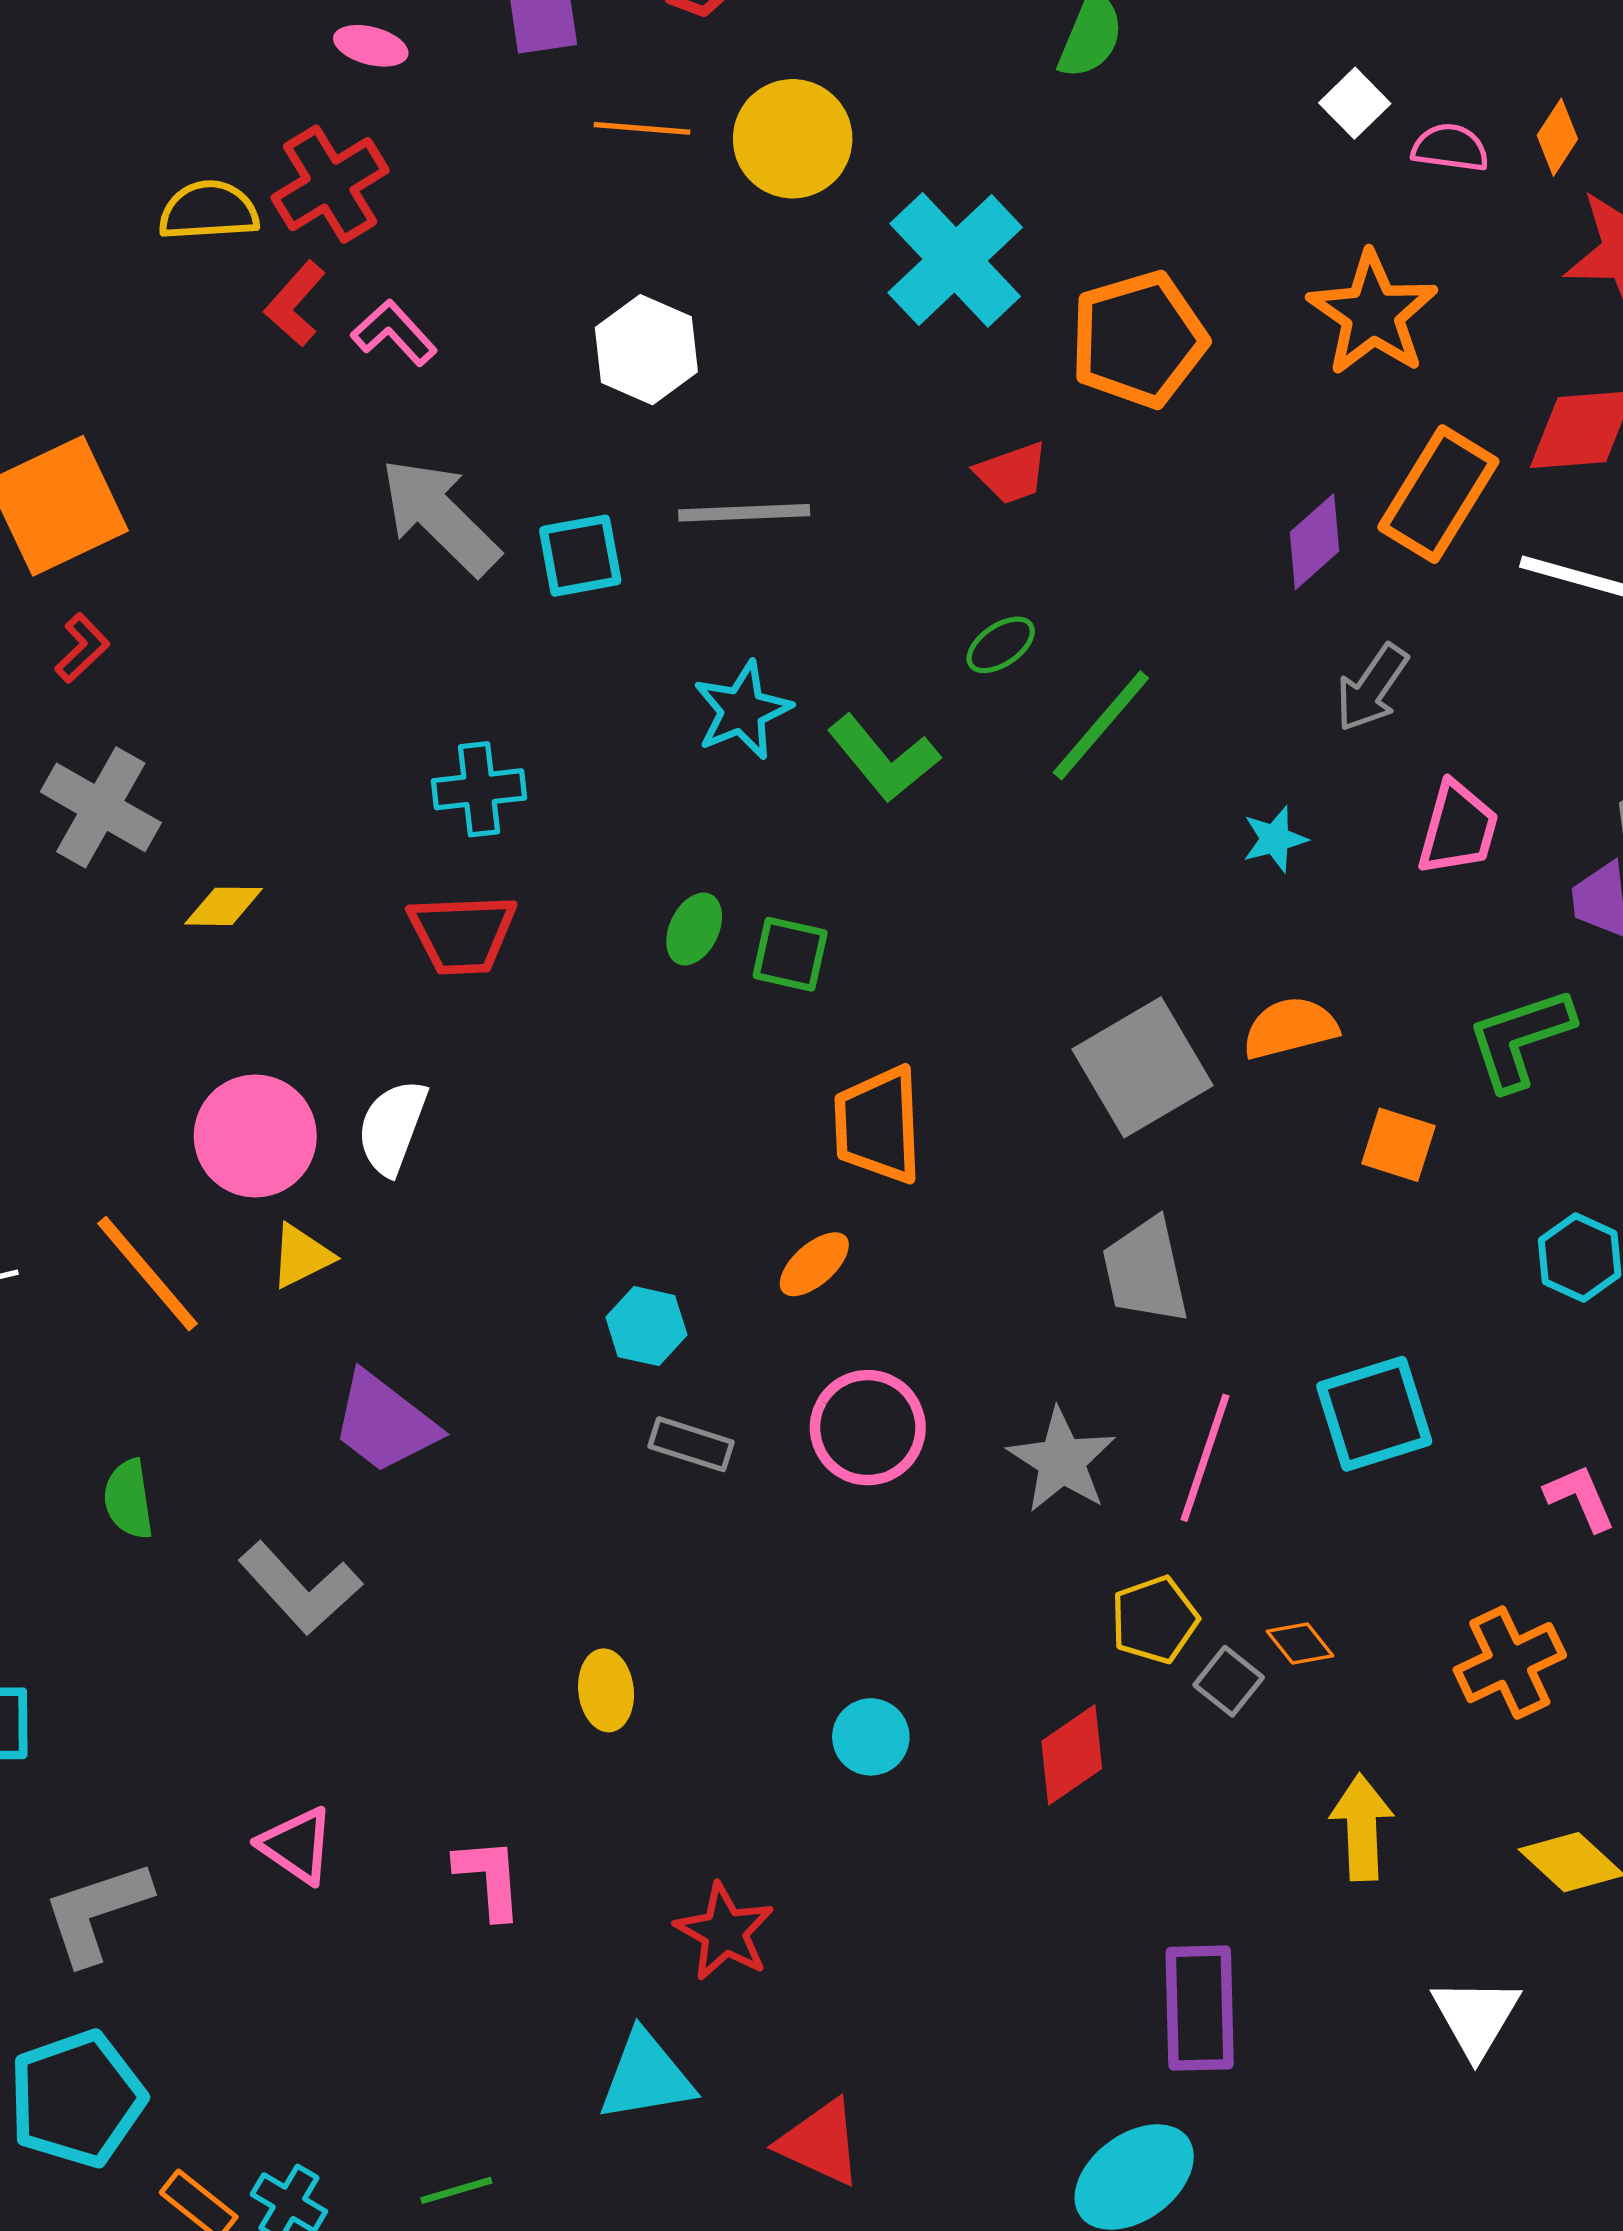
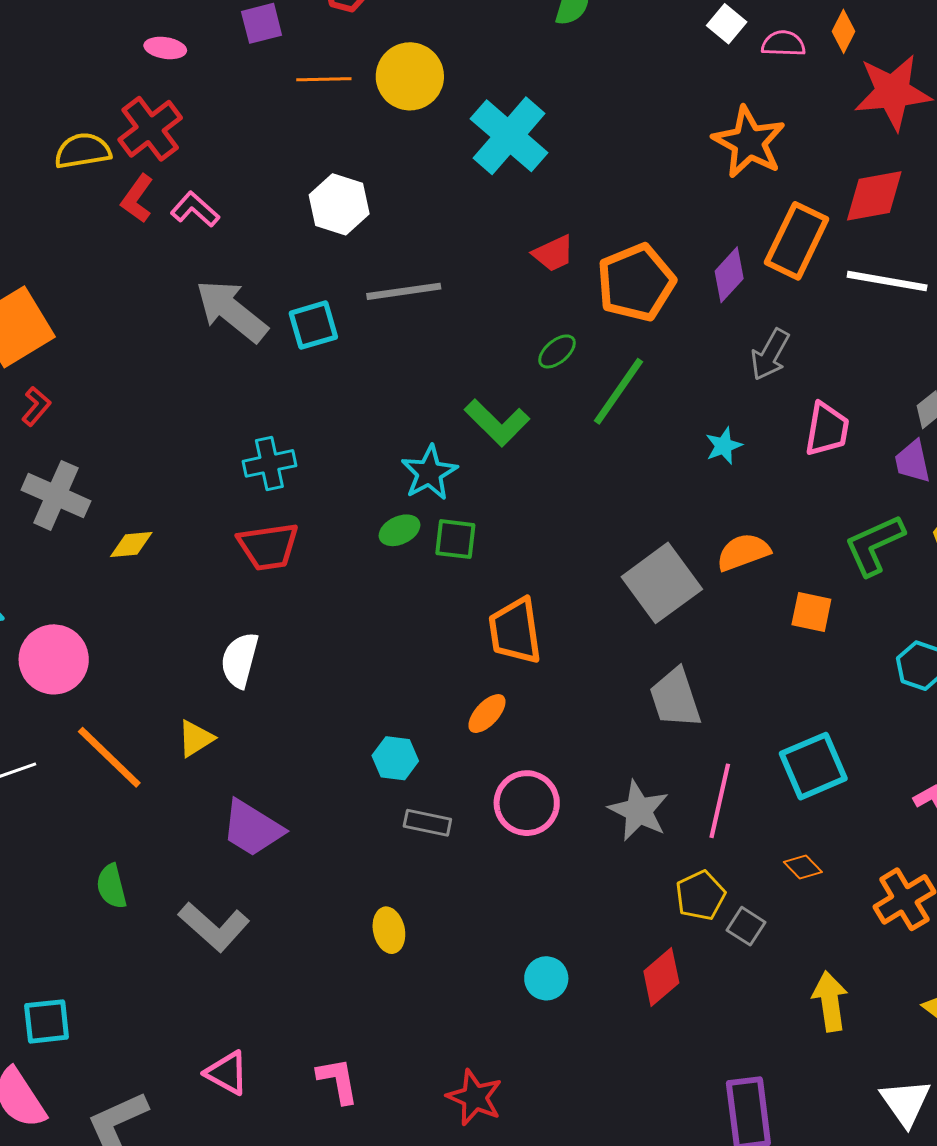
orange pentagon: (1138, 339) -> (636, 283), moved
cyan star: (742, 710) -> (429, 473), moved
green ellipse: (694, 929) -> (400, 530), turned 45
pink circle: (255, 1136) -> (54, 659), moved
orange diamond: (1300, 1644) -> (803, 867), moved
yellow ellipse: (606, 1690) -> (389, 930), moved

